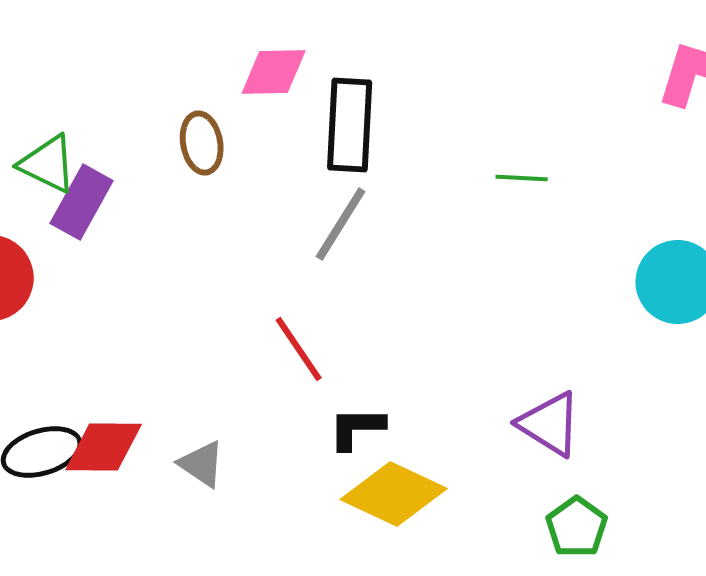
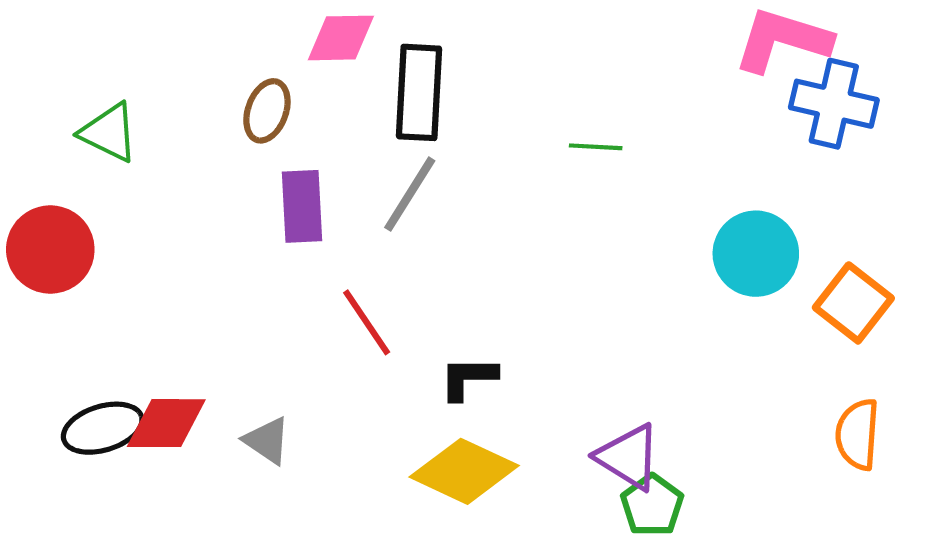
brown ellipse: (202, 143) -> (267, 111), turned 30
purple rectangle: (82, 202) -> (302, 206), moved, turned -32
purple triangle: (550, 424) -> (628, 457), moved
black L-shape: (357, 428) -> (468, 378), moved

